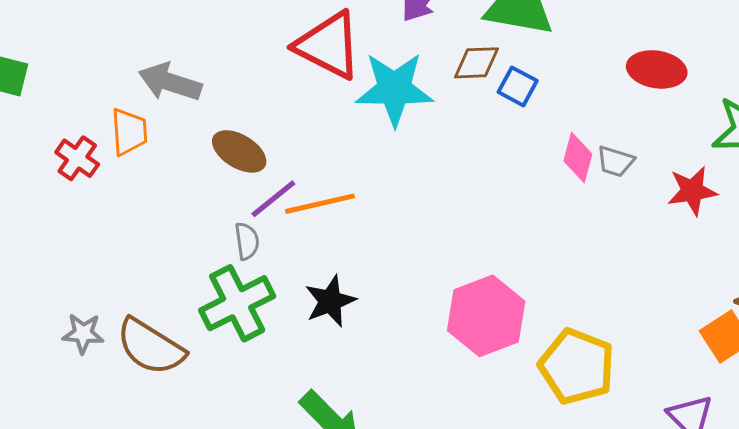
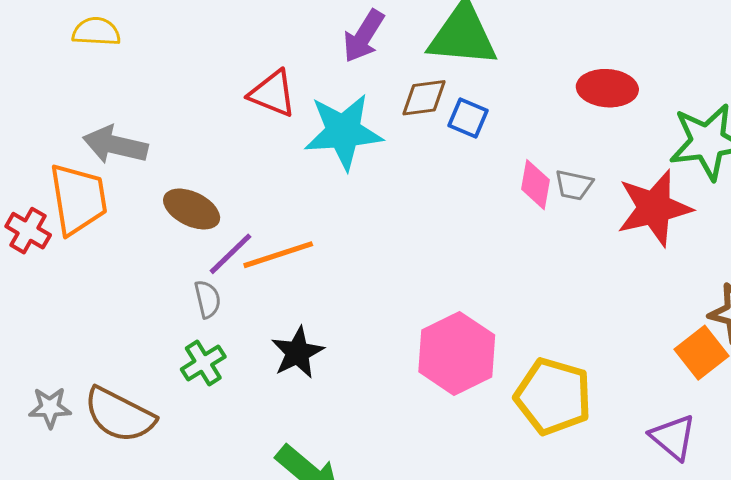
red triangle: (328, 45) -> (272, 93), size x0.7
orange trapezoid: (129, 132) -> (78, 199), size x1.5
red star: (692, 191) -> (654, 208), size x1.5
green cross: (237, 303) -> (203, 363), size x0.6

